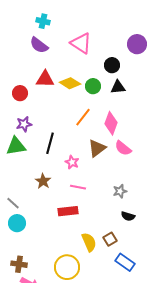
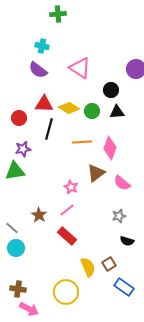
orange line: (83, 117) -> (82, 142), turned 48
black line: (50, 143) -> (49, 129), moved
pink semicircle: (123, 148) -> (122, 183), moved
brown star: (43, 181) -> (39, 215), moved
pink line: (78, 187) -> (67, 210), moved, turned -49
red rectangle: (68, 211) -> (67, 236), turned 48

